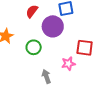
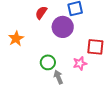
green circle: (34, 47) -> (48, 62), moved

